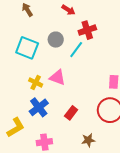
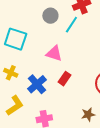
cyan square: (27, 48) -> (16, 39), moved
yellow cross: (36, 82) -> (11, 73), moved
red rectangle: (71, 113) -> (65, 79), moved

